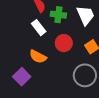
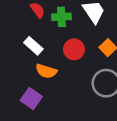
white rectangle: (39, 28) -> (33, 46), moved

